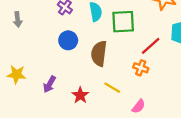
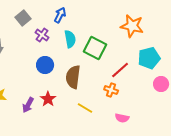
green square: (123, 22) -> (95, 48), turned 30
red star: (80, 95) -> (48, 99), moved
pink semicircle: (139, 106) -> (122, 118), moved, turned 64

